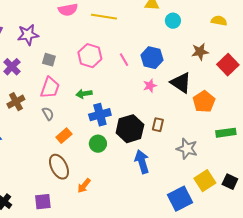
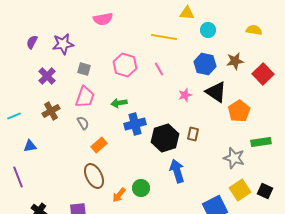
yellow line: (104, 17) -> (164, 37), moved
blue hexagon: (152, 58) -> (205, 64), moved
green circle: (98, 144) -> (141, 188), moved
gray star: (187, 149) -> (234, 158), moved

